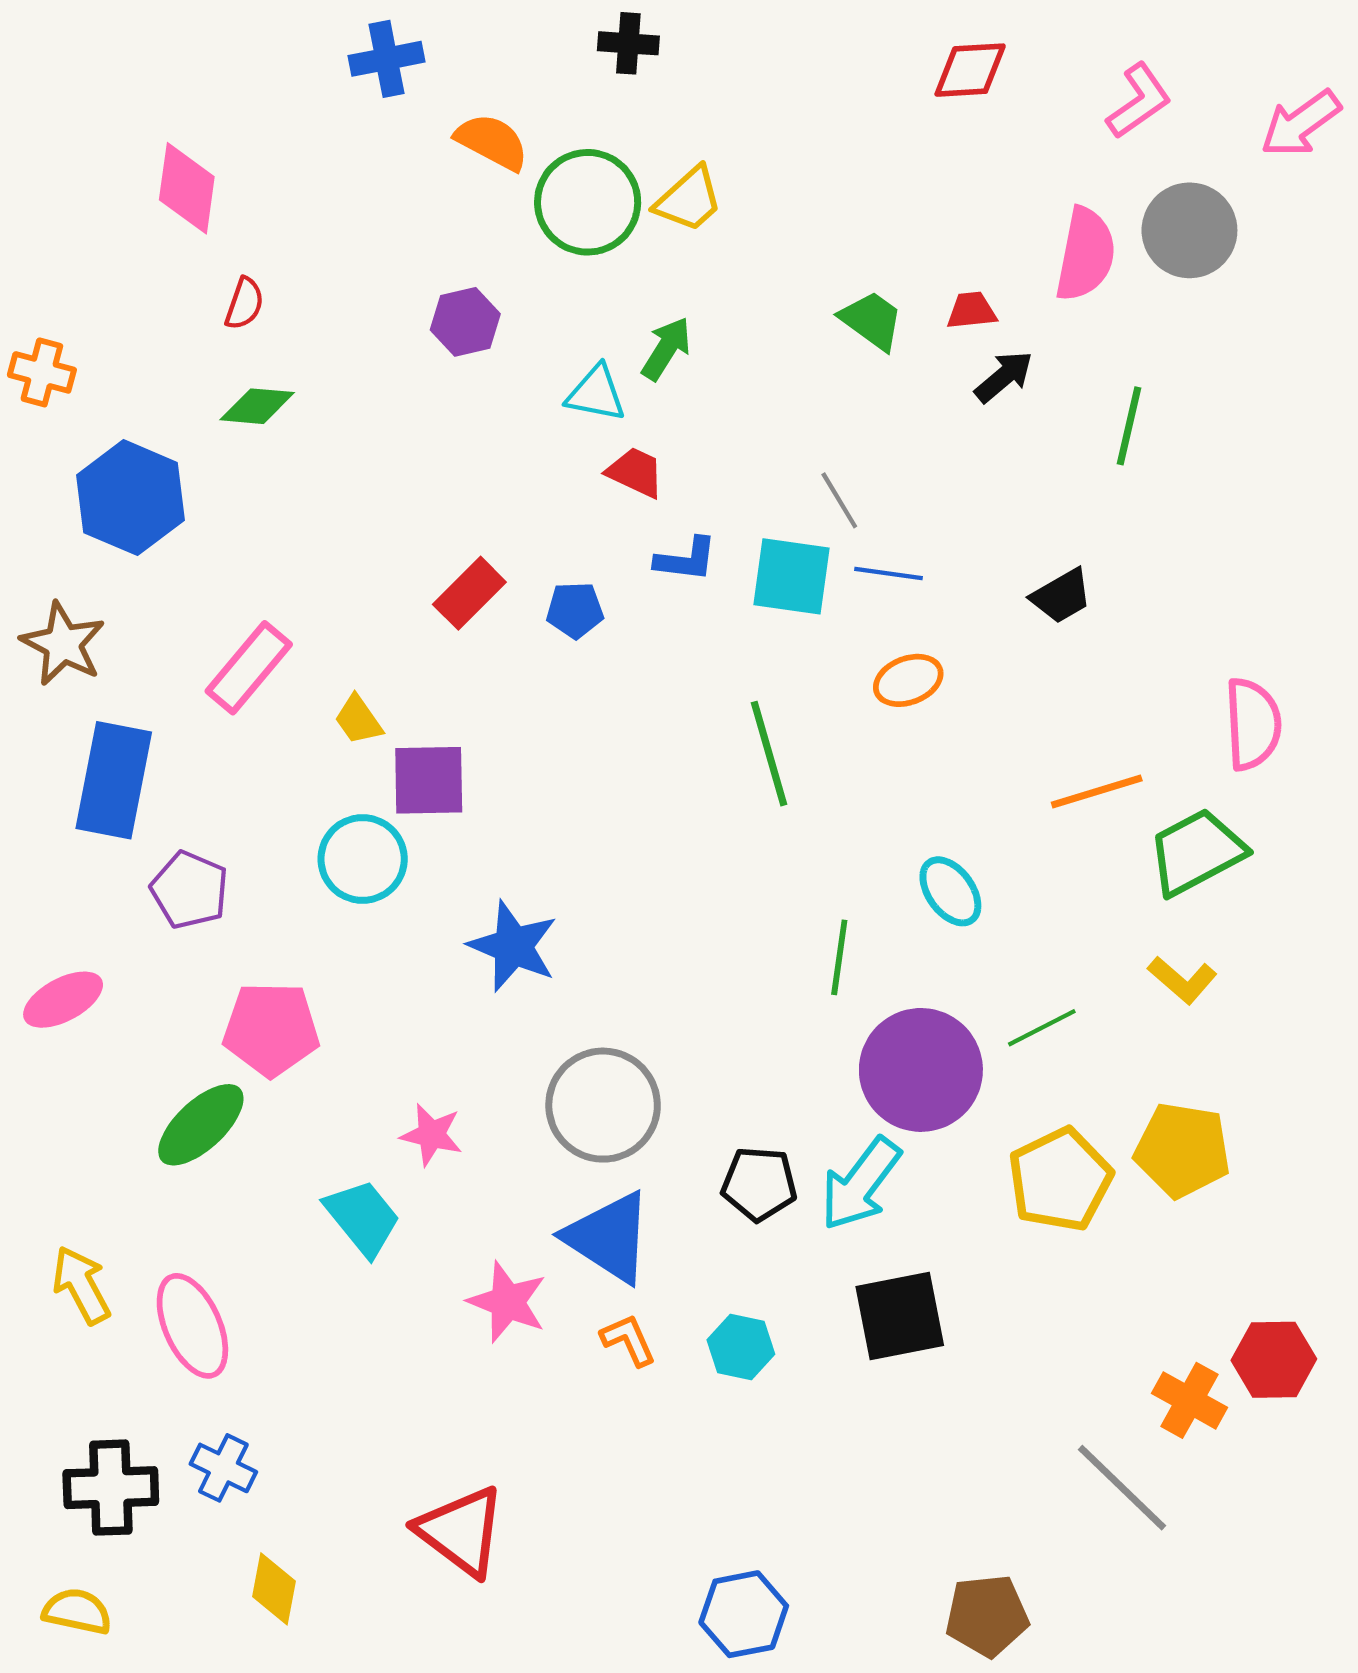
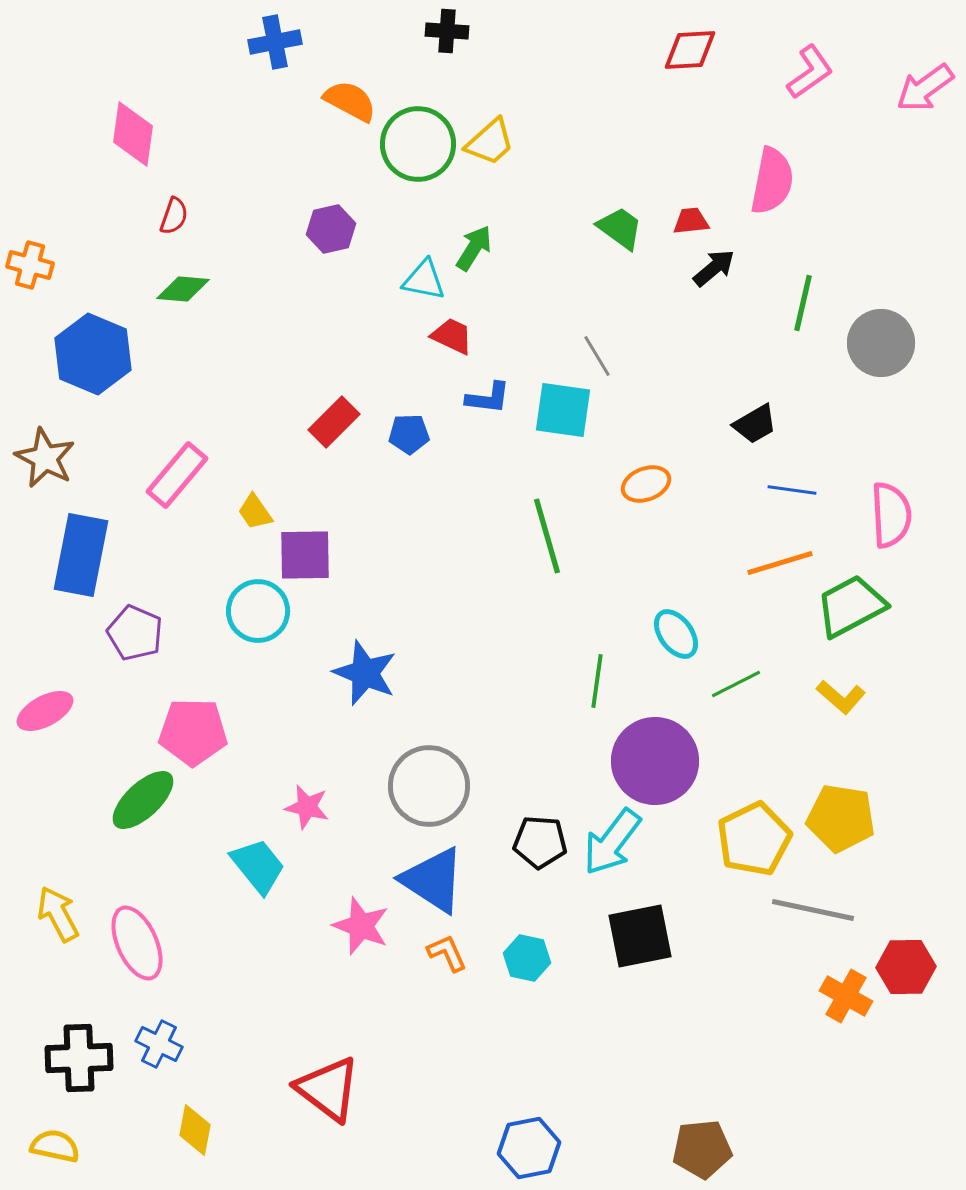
gray circle: (1189, 230) -> (881, 343), moved
blue line: (889, 574) -> (792, 490), moved
green line: (1042, 1028) -> (736, 684), moved
gray line: (1122, 1488) -> (813, 910), moved, turned -32

